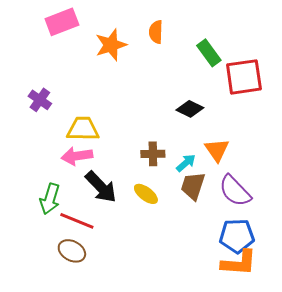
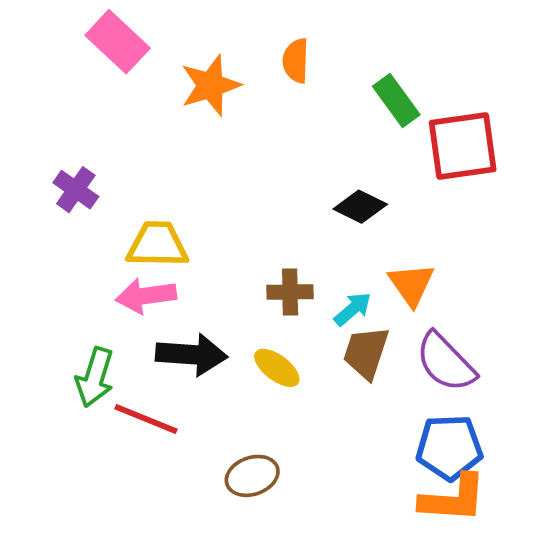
pink rectangle: (62, 22) -> (118, 42), turned 64
black arrow: (101, 187) -> (191, 355), turned -42
brown ellipse: (72, 251) -> (252, 476), moved, turned -48

